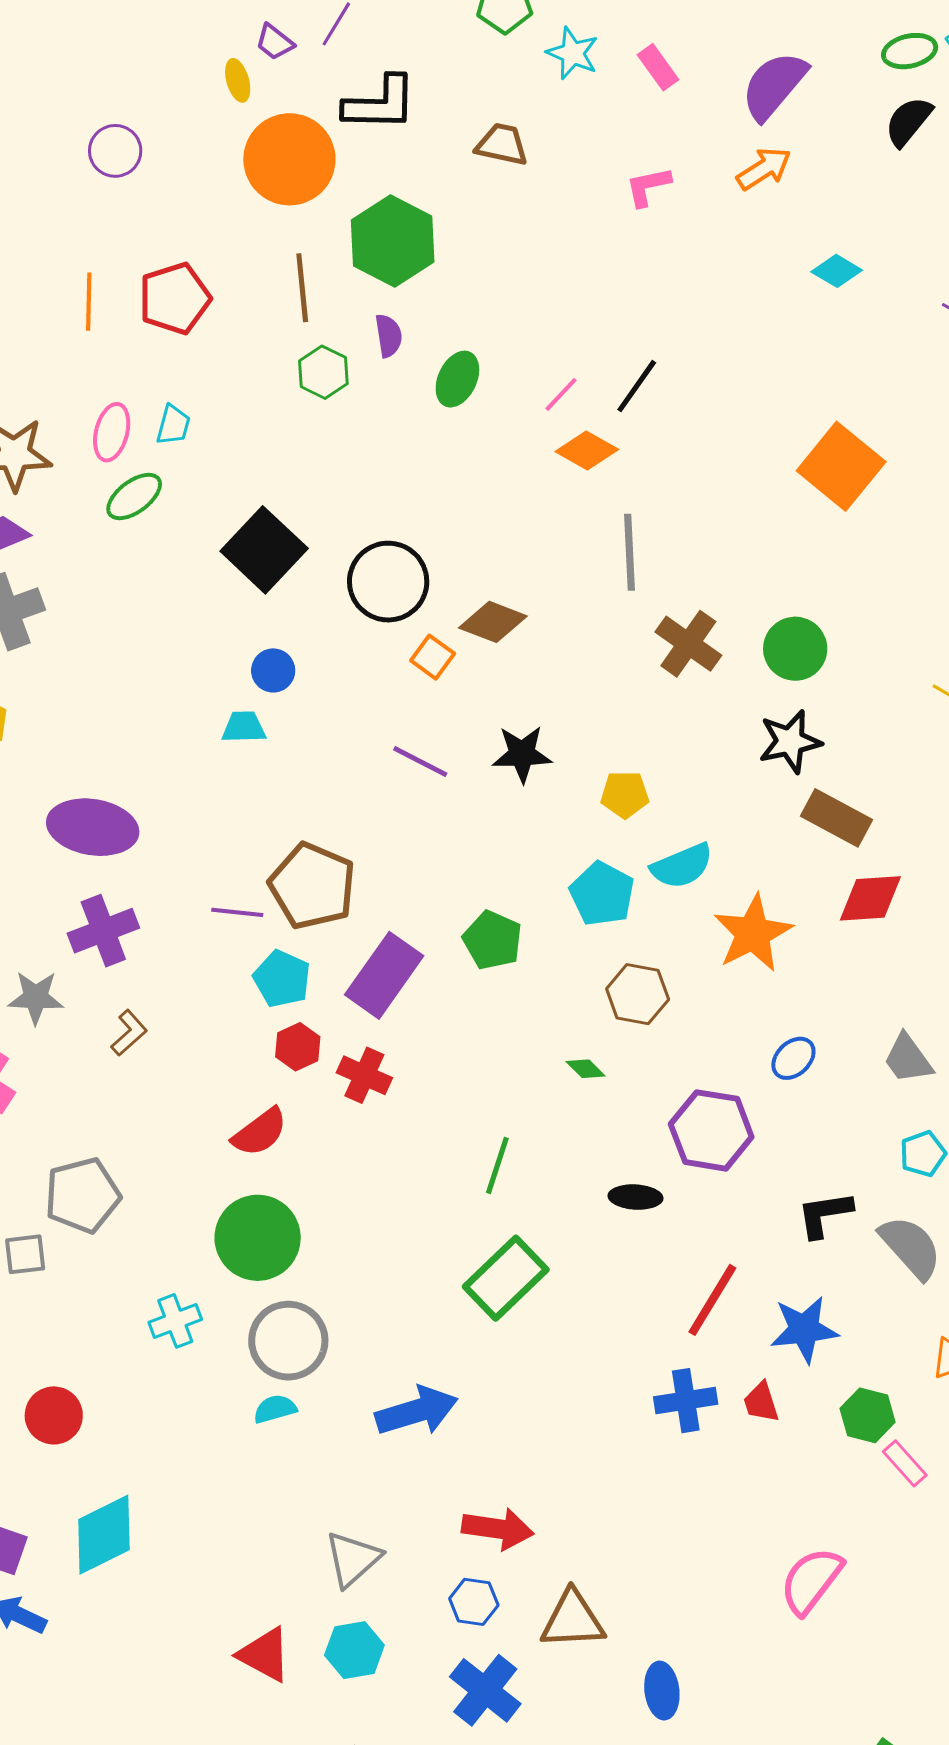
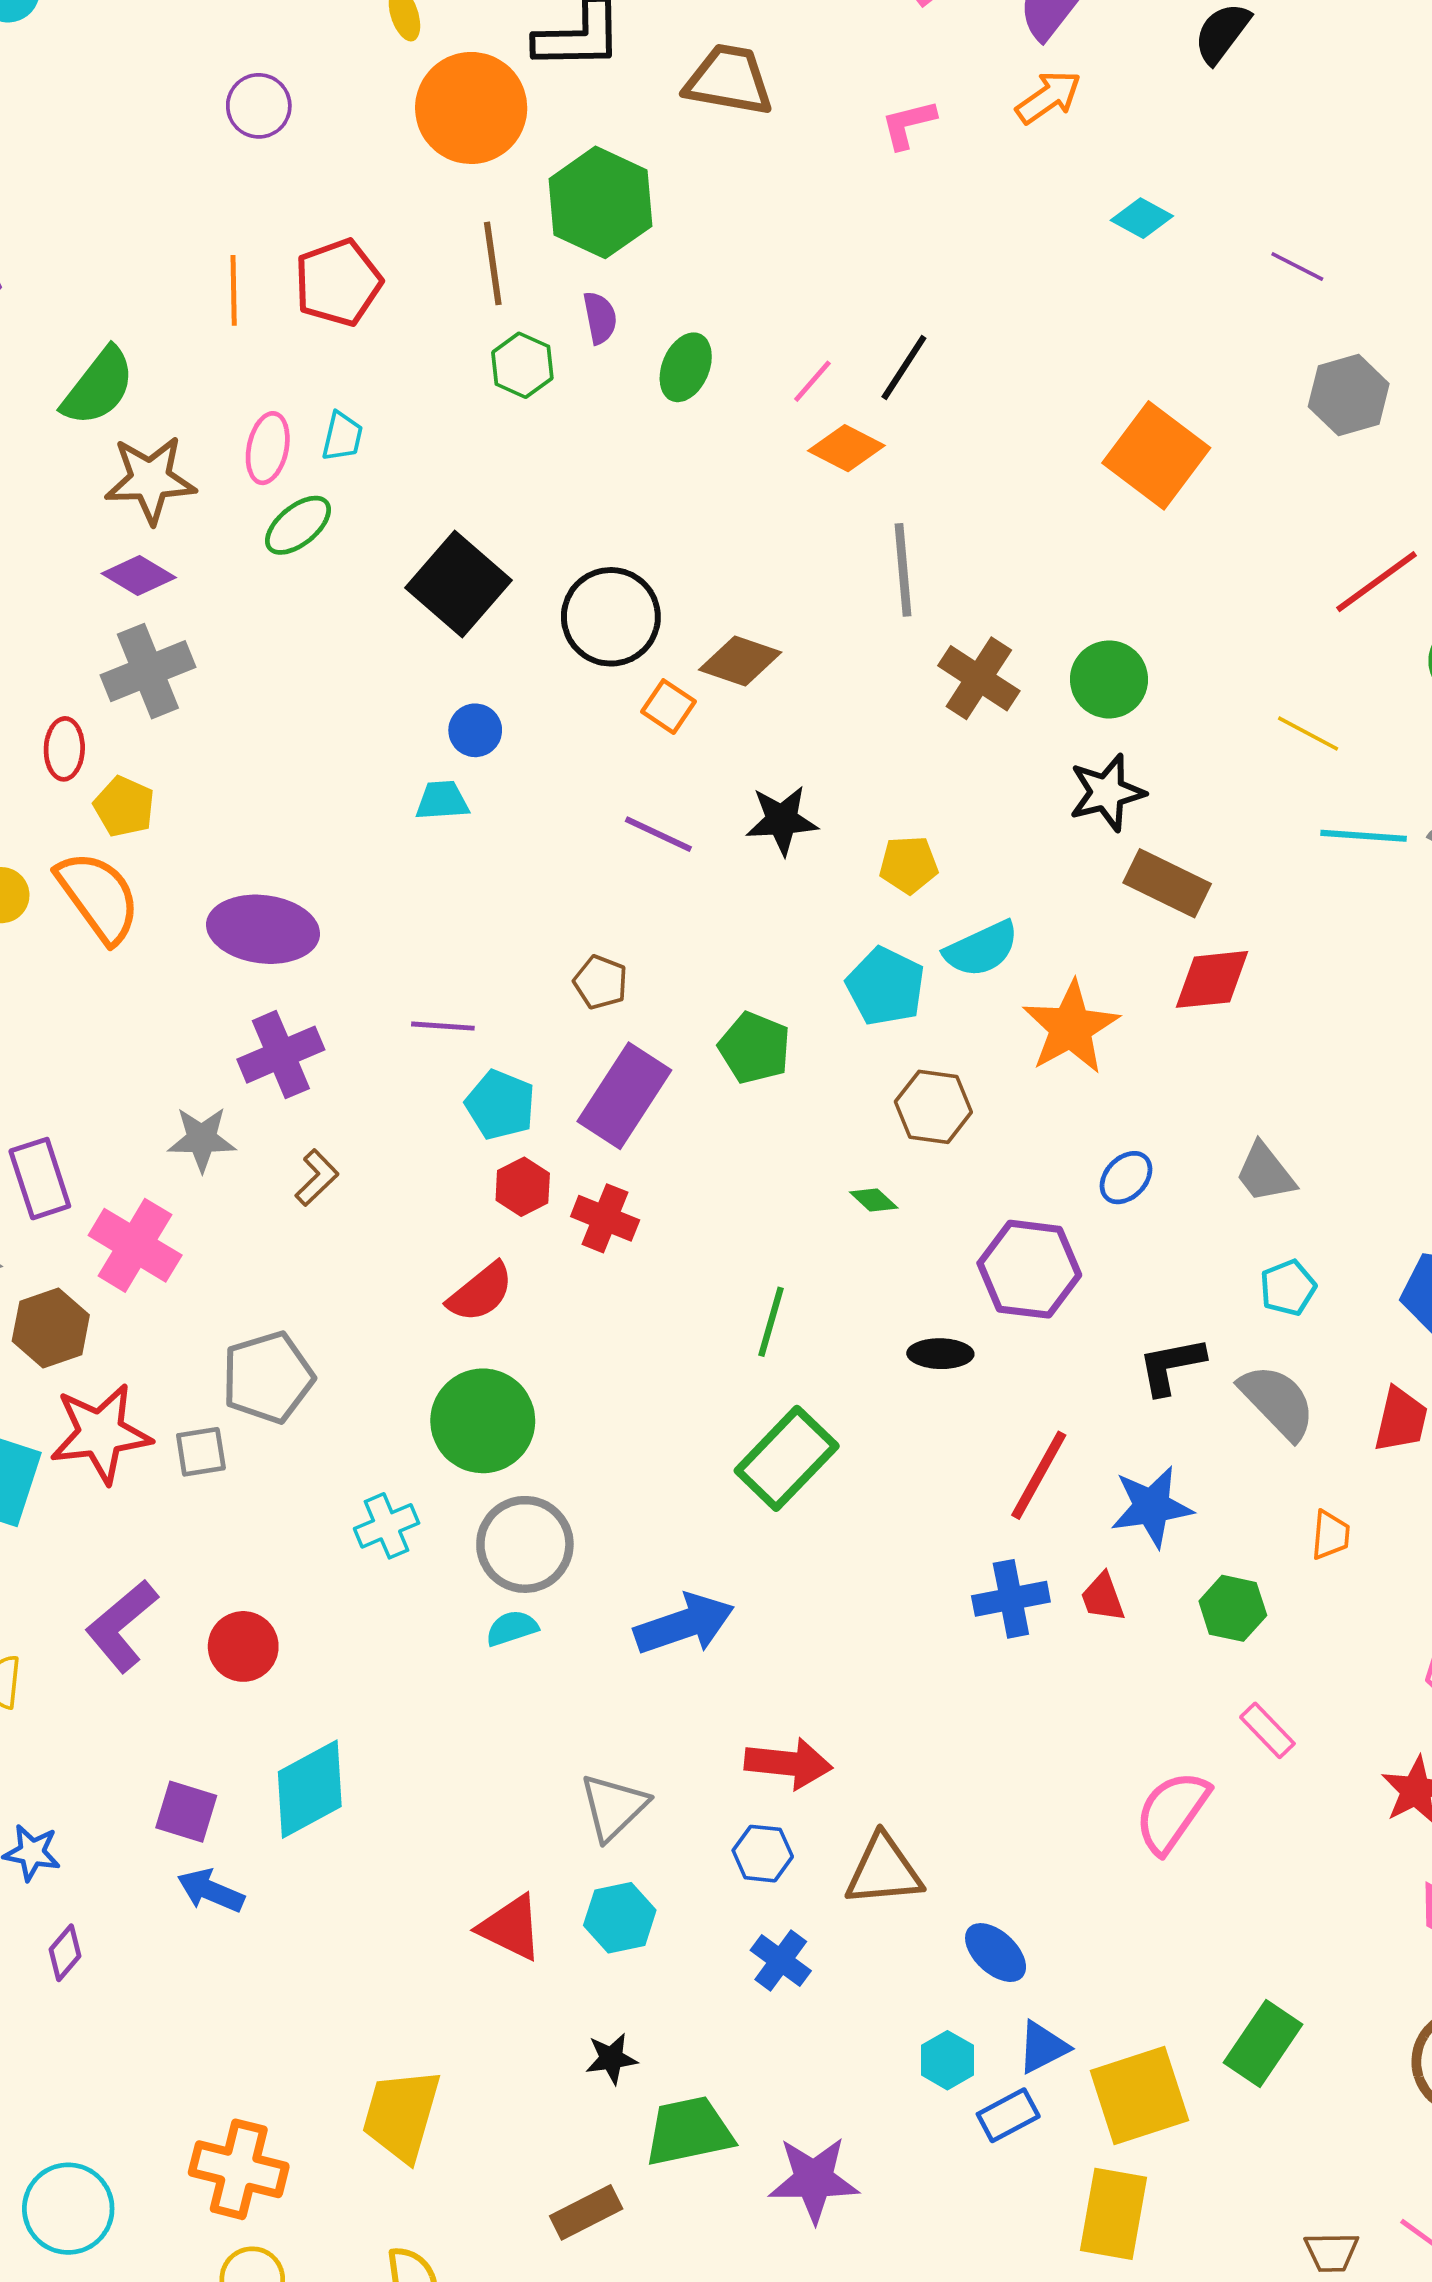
brown trapezoid: (502, 144) -> (729, 80), size x1.4
brown pentagon: (312, 886) -> (601, 982), moved, size x0.5
pink rectangle: (905, 1463) -> (1267, 1730), moved
blue cross: (485, 1690) -> (781, 1961), size x0.7
blue ellipse: (662, 1691) -> (996, 1953), turned -38

